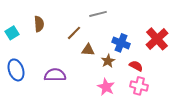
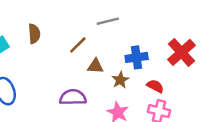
blue cross: (121, 43) -> (137, 57), turned -30
purple semicircle: (55, 75) -> (73, 97), moved

